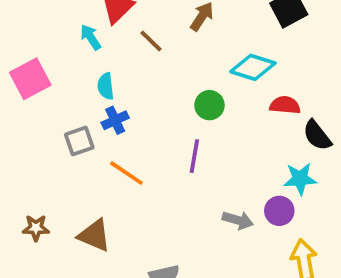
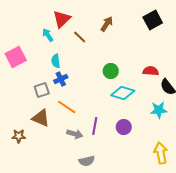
cyan diamond: (253, 67) -> (123, 93), moved
purple line: (194, 156) -> (95, 126), moved
purple circle: (279, 211) -> (124, 127), moved
gray arrow: (238, 220) -> (75, 134), moved
brown triangle: (94, 235) -> (41, 118), moved

